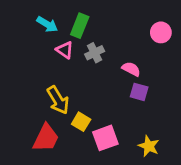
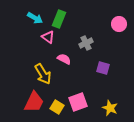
gray cross: (95, 53) -> (86, 43), moved
pink semicircle: (131, 69) -> (64, 59), moved
yellow square: (81, 122) -> (57, 107), moved

